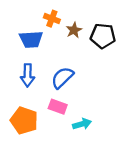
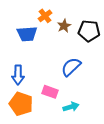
orange cross: (52, 19) -> (45, 16), turned 32
blue arrow: (28, 75) -> (18, 75), moved
blue semicircle: (62, 78) -> (71, 67), moved

